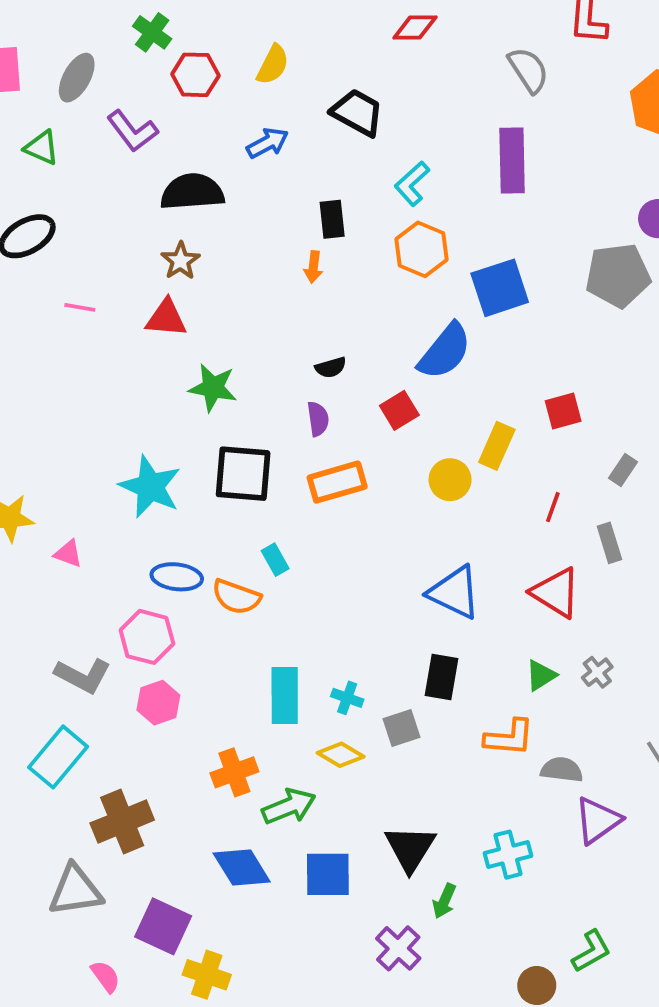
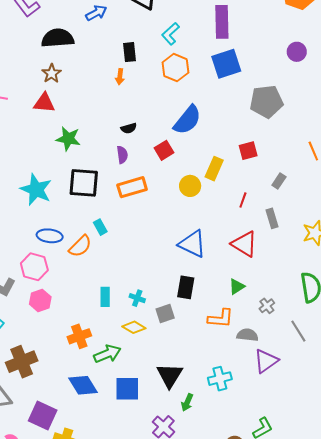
gray pentagon: (618, 275) -> (266, 102), moved
blue square: (500, 288) -> (226, 64), moved
orange semicircle: (236, 597) -> (80, 246), turned -65
gray cross: (597, 672) -> (267, 306), moved
cyan rectangle: (285, 696) -> (105, 297), size x0.7

